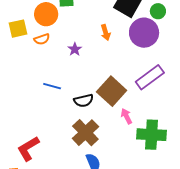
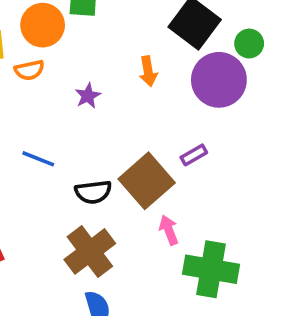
purple rectangle: (150, 77) -> (194, 155), moved, size x0.5

